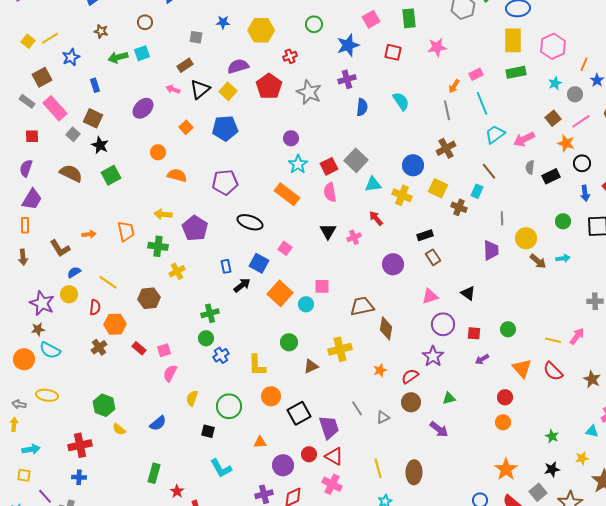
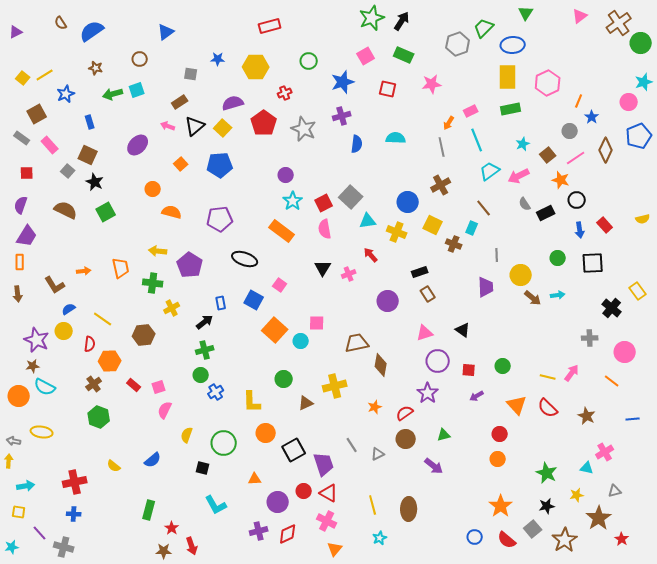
green rectangle: (409, 18) -> (404, 55), turned -60
cyan star: (555, 83) -> (523, 144), moved
cyan semicircle: (401, 101) -> (396, 138), turned -54
pink rectangle: (55, 108) -> (50, 145), size x0.7
gray semicircle: (530, 167) -> (525, 204), turned -40
black arrow: (242, 285) -> (205, 322), moved
green hexagon: (104, 405) -> (99, 417), moved
green star: (552, 436) -> (547, 473), size x1.5

